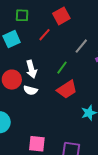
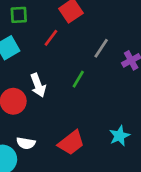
red trapezoid: (67, 89) -> (71, 143), moved
white semicircle: (30, 90) -> (26, 143), moved

